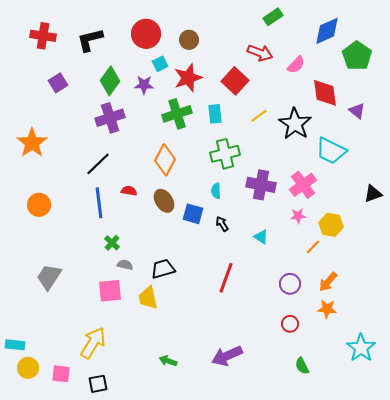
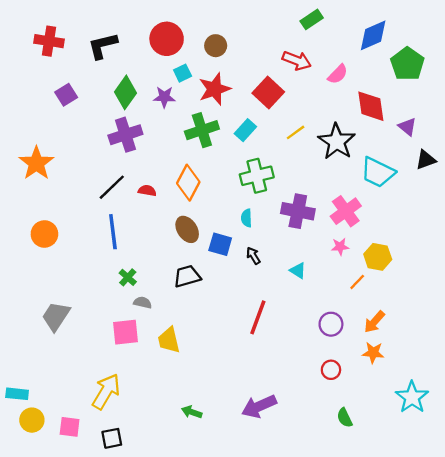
cyan rectangle: (215, 114) -> (245, 130), turned 48
red semicircle: (129, 191) -> (147, 191), moved
black triangle: (373, 194) -> (426, 160), moved
black trapezoid: (163, 269) -> (187, 276), moved

